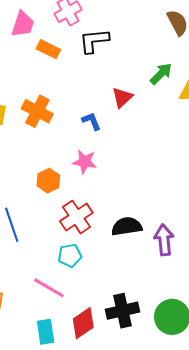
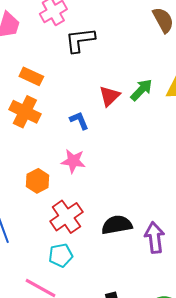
orange rectangle: (48, 49) -> (31, 76), moved
green arrow: (161, 74) -> (141, 90), moved

